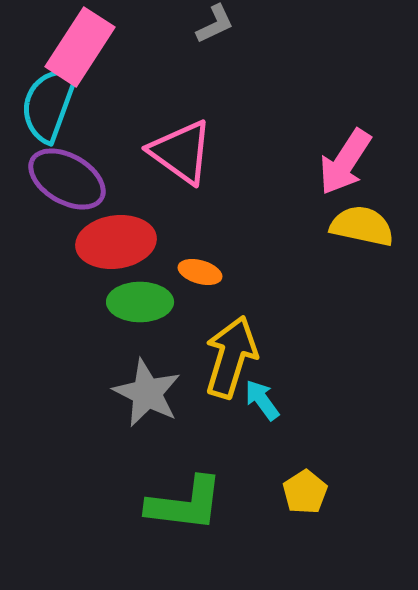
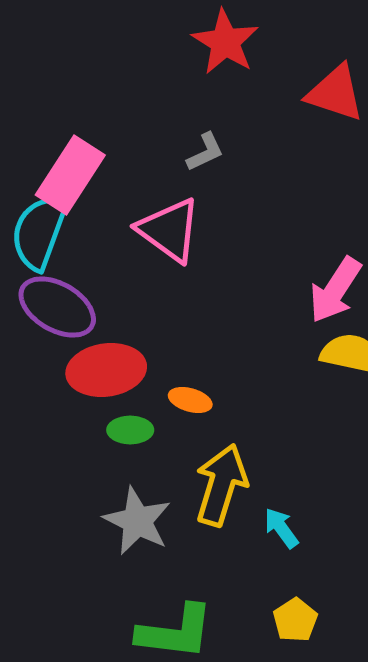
pink triangle: (181, 152) -> (169, 230), moved
green ellipse: (140, 302) -> (130, 430), size x0.7
cyan arrow: (262, 400) -> (281, 528), moved

